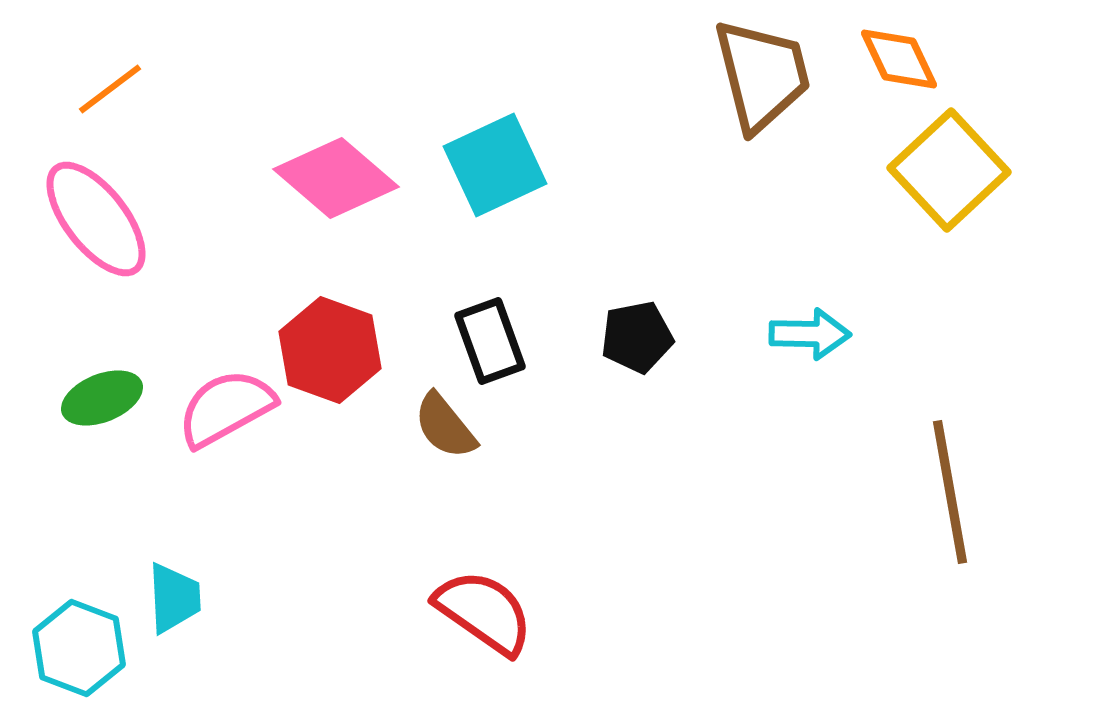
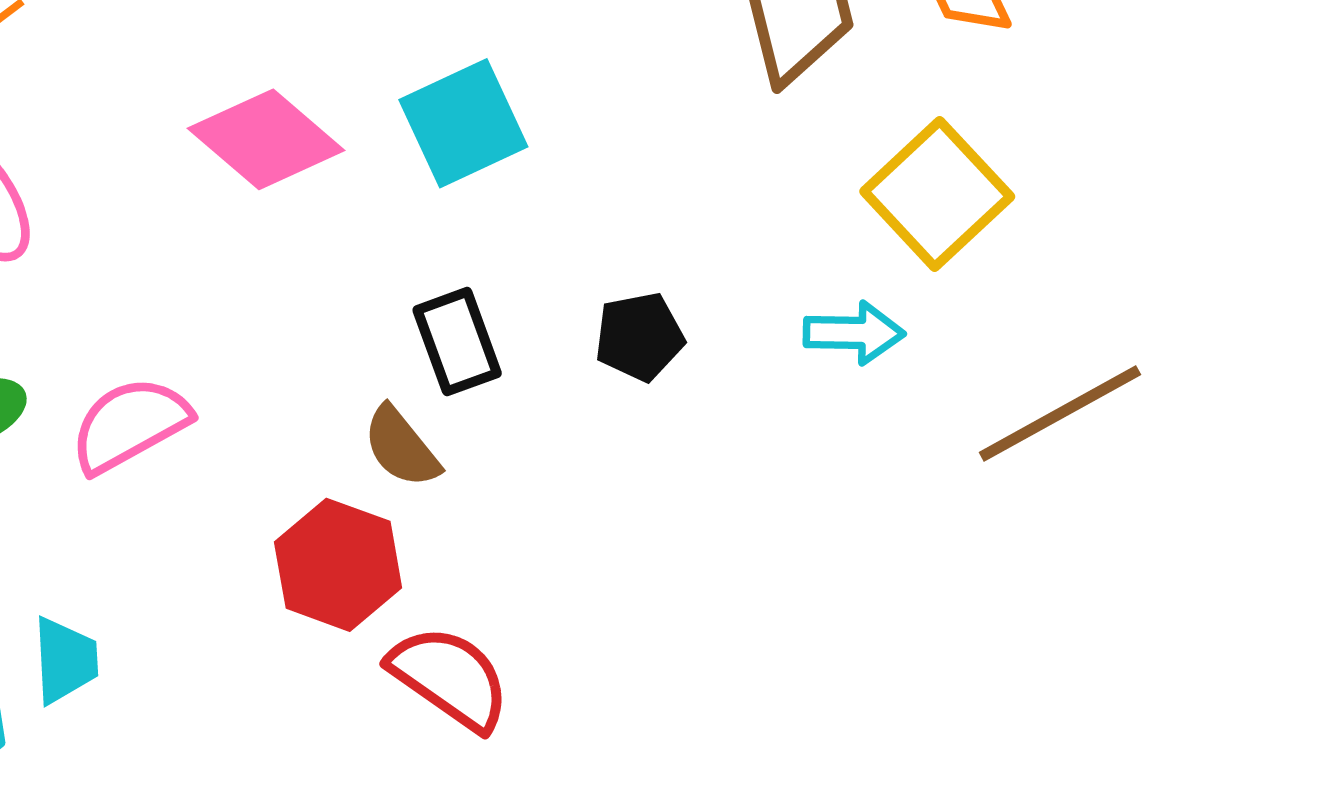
yellow square: (949, 170) -> (937, 194), moved
red hexagon: (330, 350) -> (338, 565), moved
brown line: (950, 492) -> (1060, 414), moved, turned 71

